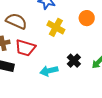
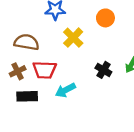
yellow cross: (56, 27) -> (73, 38), turned 30
cyan arrow: (49, 71) -> (65, 90), moved

